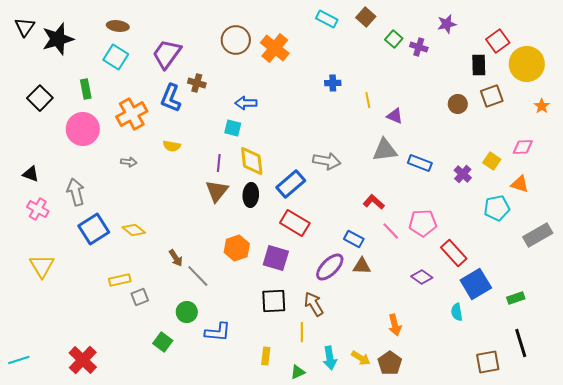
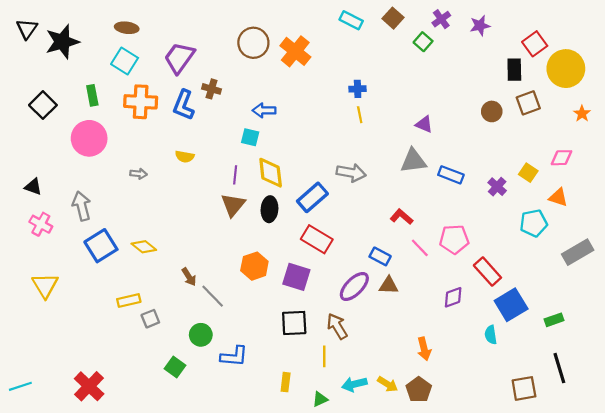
purple cross: (419, 47) -> (441, 19), moved, turned 36
yellow line: (368, 100) -> (360, 115), moved
orange cross: (132, 114) -> (141, 102), moved, turned 32
purple diamond: (422, 277) -> (453, 297), turned -55
cyan arrow: (330, 358) -> (354, 384), turned 85

